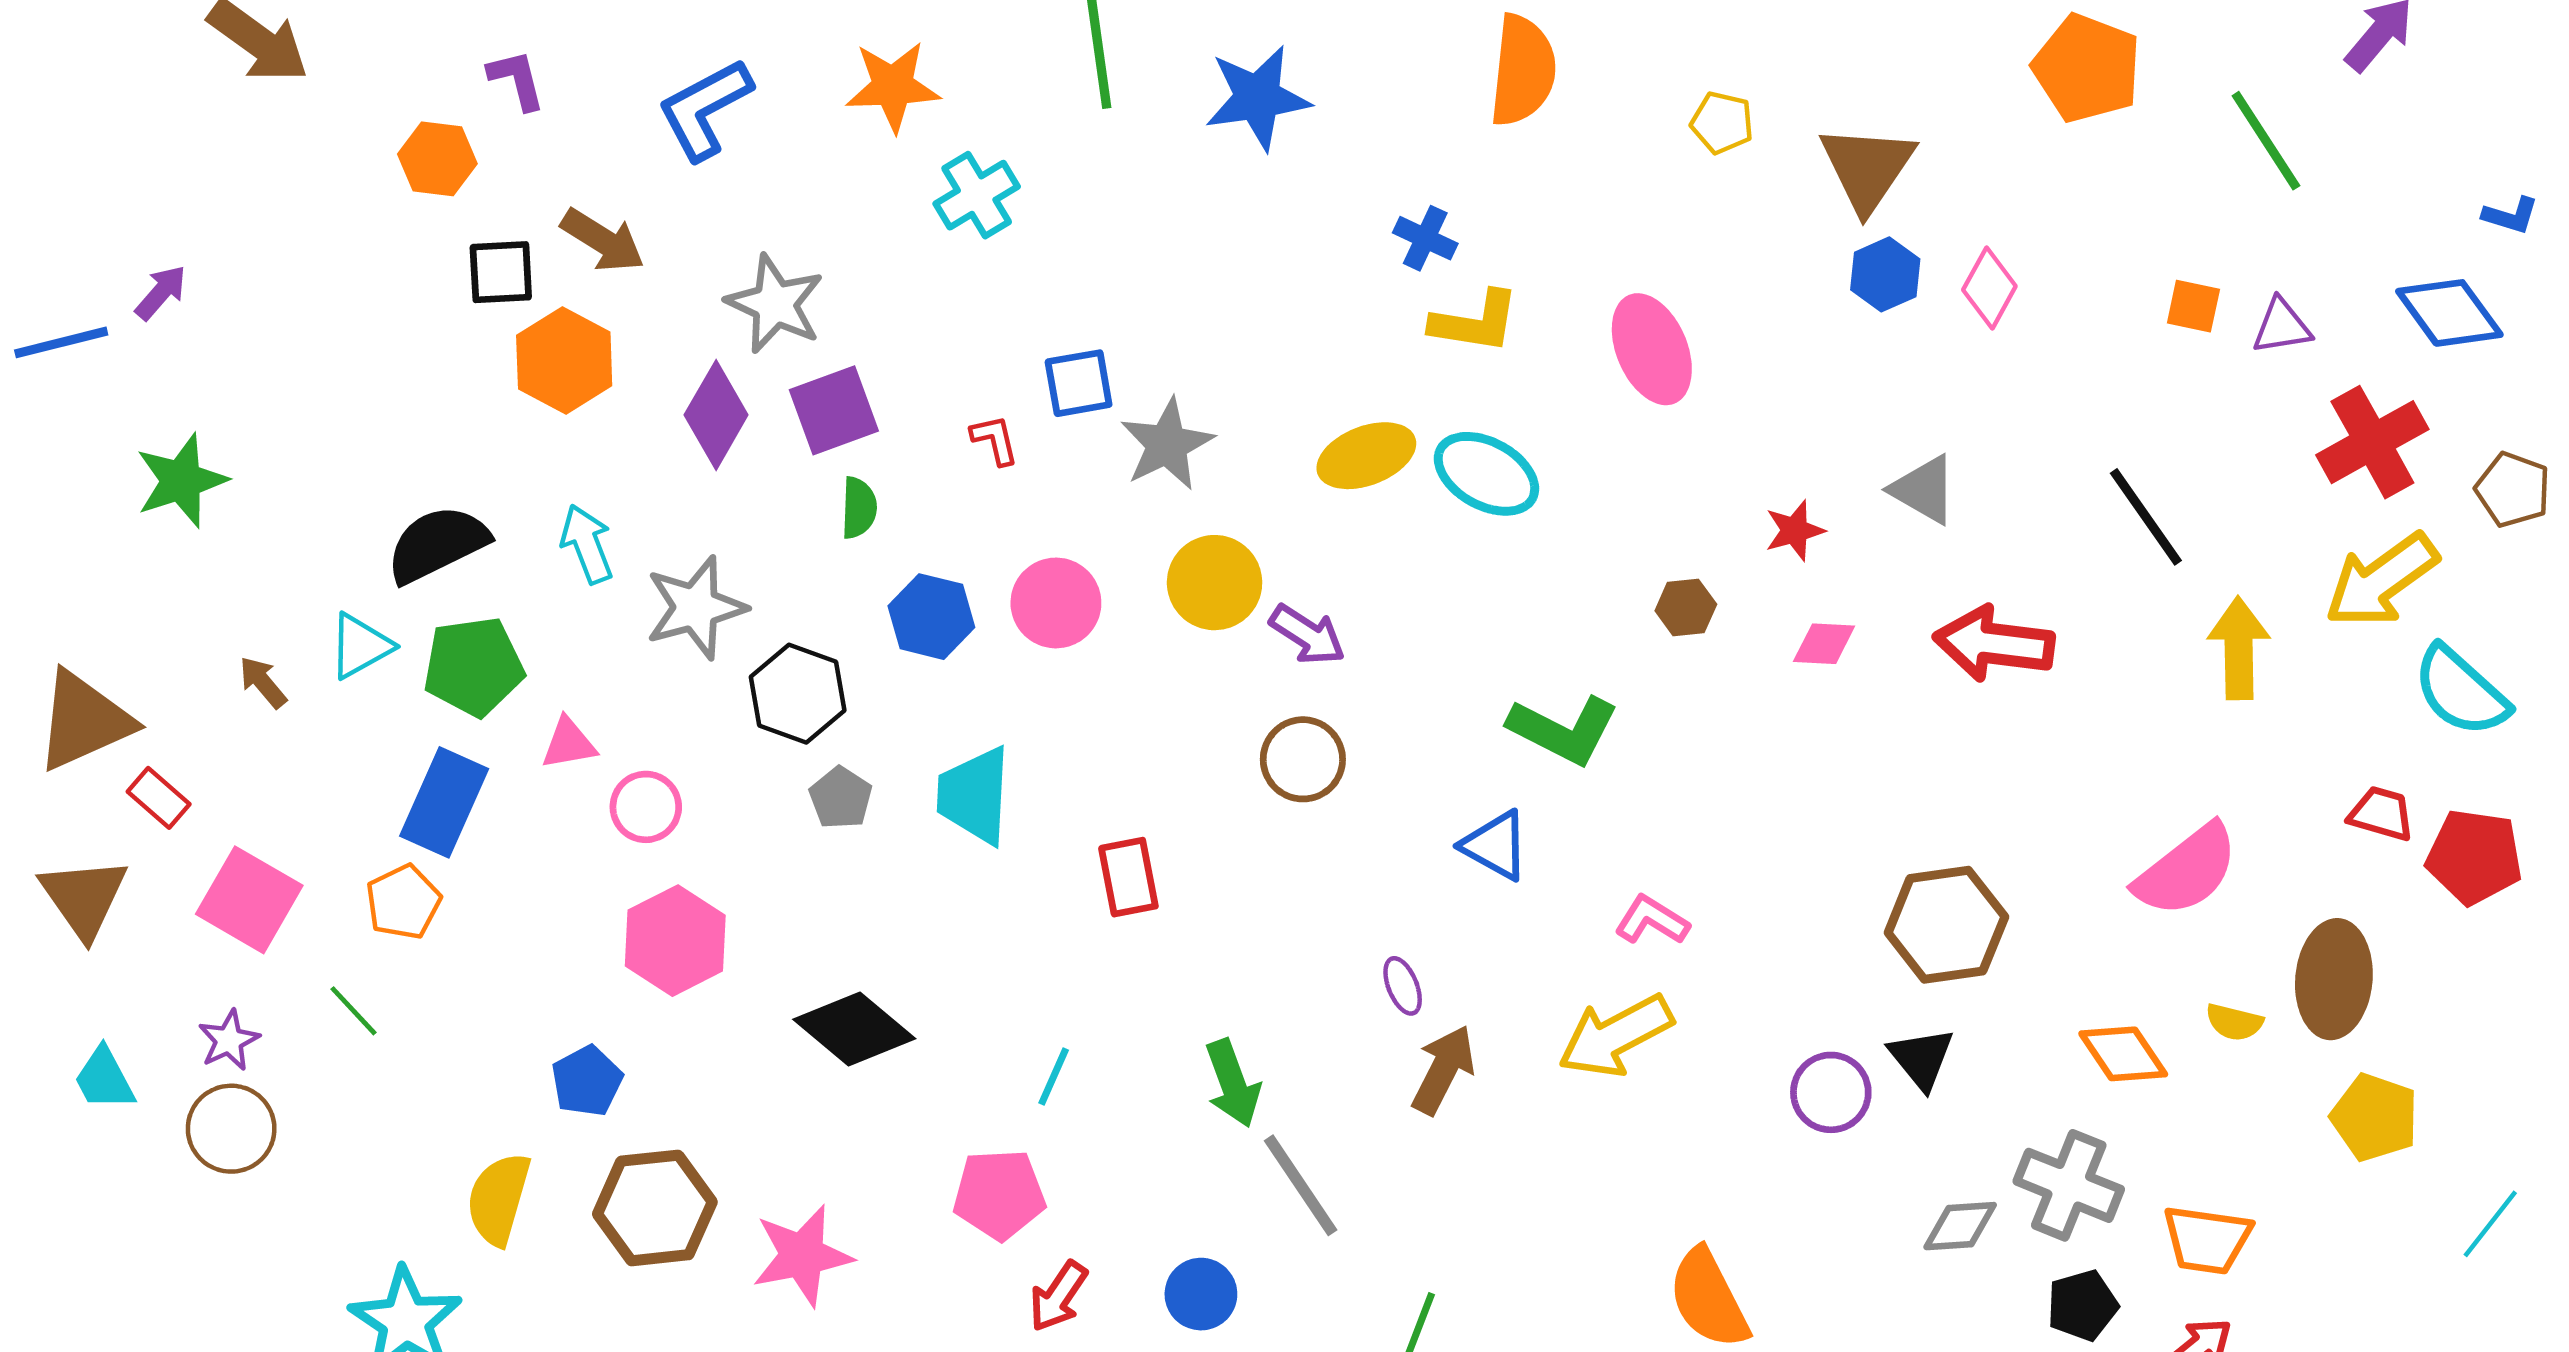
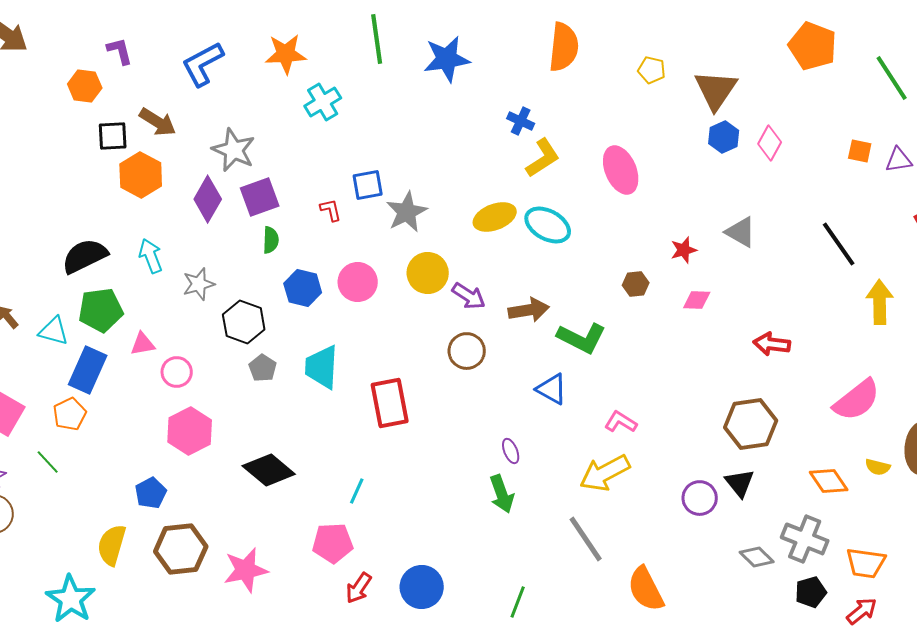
yellow L-shape: (1475, 322) -> (543, 158), turned -42
gray star: (696, 608) -> (199, 284), size x0.7
red arrow: (1994, 644) -> (772, 344), moved, size x0.7
cyan triangle: (360, 646) -> (54, 331), moved, turned 44
red rectangle: (1128, 877) -> (390, 403), size x1.4
brown arrow: (1443, 1070) -> (529, 310), moved, turned 54
green arrow: (1233, 1083) -> (502, 494), moved
gray line: (1301, 1185) -> (586, 539), moved
gray diamond: (1960, 1226) -> (757, 557), turned 48
blue circle: (1201, 1294) -> (422, 587), size x1.4

